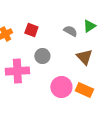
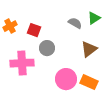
red square: (31, 30) -> (34, 30), moved
brown triangle: (84, 57) -> (89, 49), turned 36

